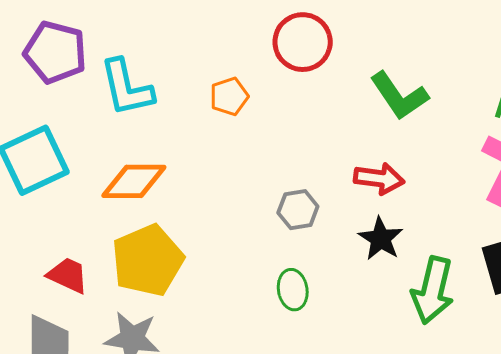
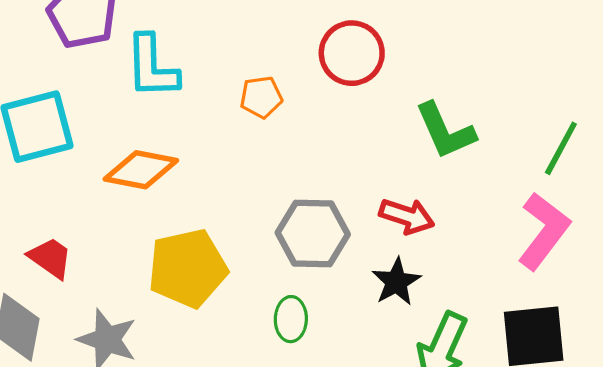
gray hexagon: (298, 210) -> (313, 233), size x1.6
yellow pentagon: (148, 260) -> (188, 268), moved

